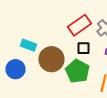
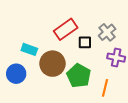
red rectangle: (79, 25) -> (66, 29), moved
black square: (83, 48) -> (85, 42), moved

